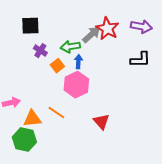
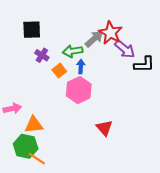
purple arrow: (141, 27) -> (125, 49), moved, turned 30
orange line: (56, 113) -> (37, 159), moved

